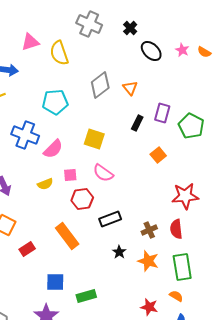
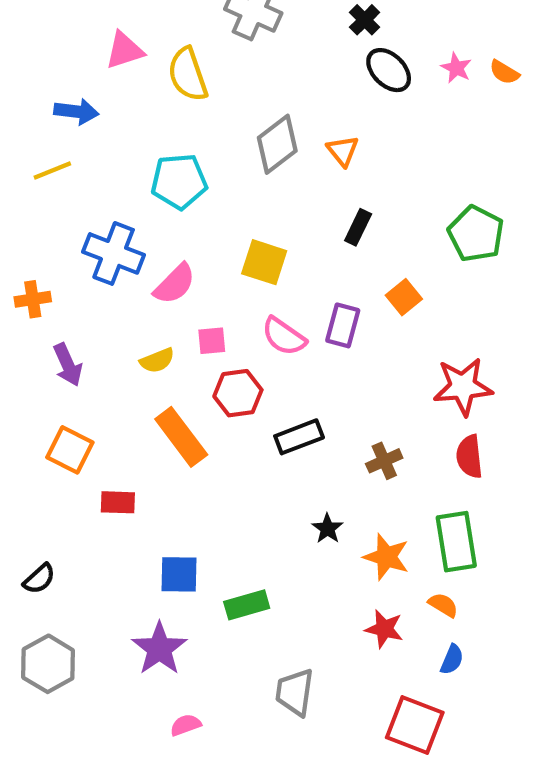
black cross: (130, 28) -> (365, 20), moved
purple rectangle: (162, 113) -> (343, 325), moved
red semicircle: (176, 229) -> (469, 456), moved
orange rectangle: (67, 236) -> (181, 437), moved
red rectangle: (27, 249) -> (118, 502), turned 35
black star: (119, 252) -> (327, 528), moved
orange star: (148, 261) -> (386, 557), moved

